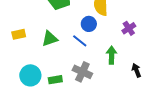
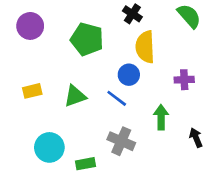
purple cross: (129, 28) -> (184, 80), turned 32
green rectangle: (55, 80) -> (86, 164), moved

